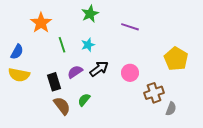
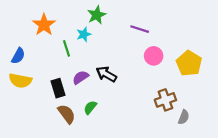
cyan star: (88, 45) -> (84, 34), moved
black arrow: (99, 69) -> (106, 74), turned -114
pink circle: (130, 73) -> (154, 56), moved

